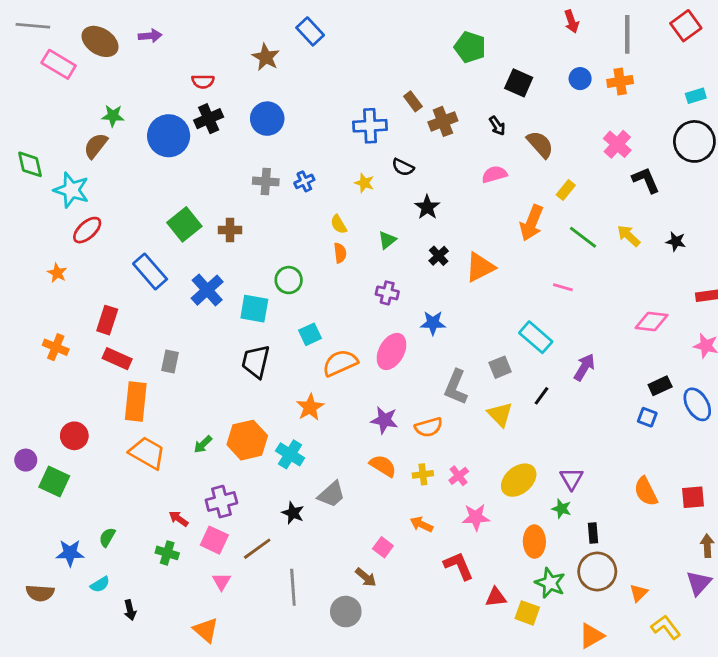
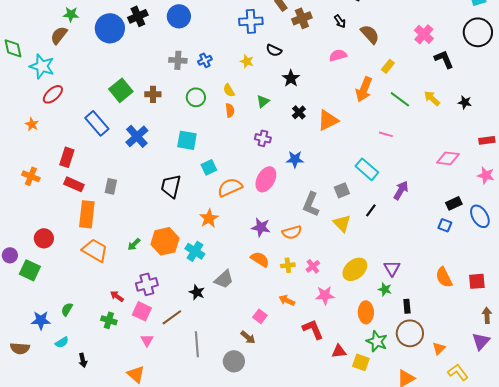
green circle: (289, 280) -> (196, 97), moved
cyan square: (254, 309) -> (187, 140), moved

